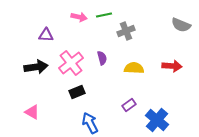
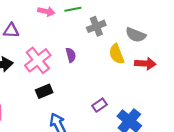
gray semicircle: (181, 25) -> (136, 35), moved
yellow semicircle: (134, 68) -> (117, 54), moved, turned -114

